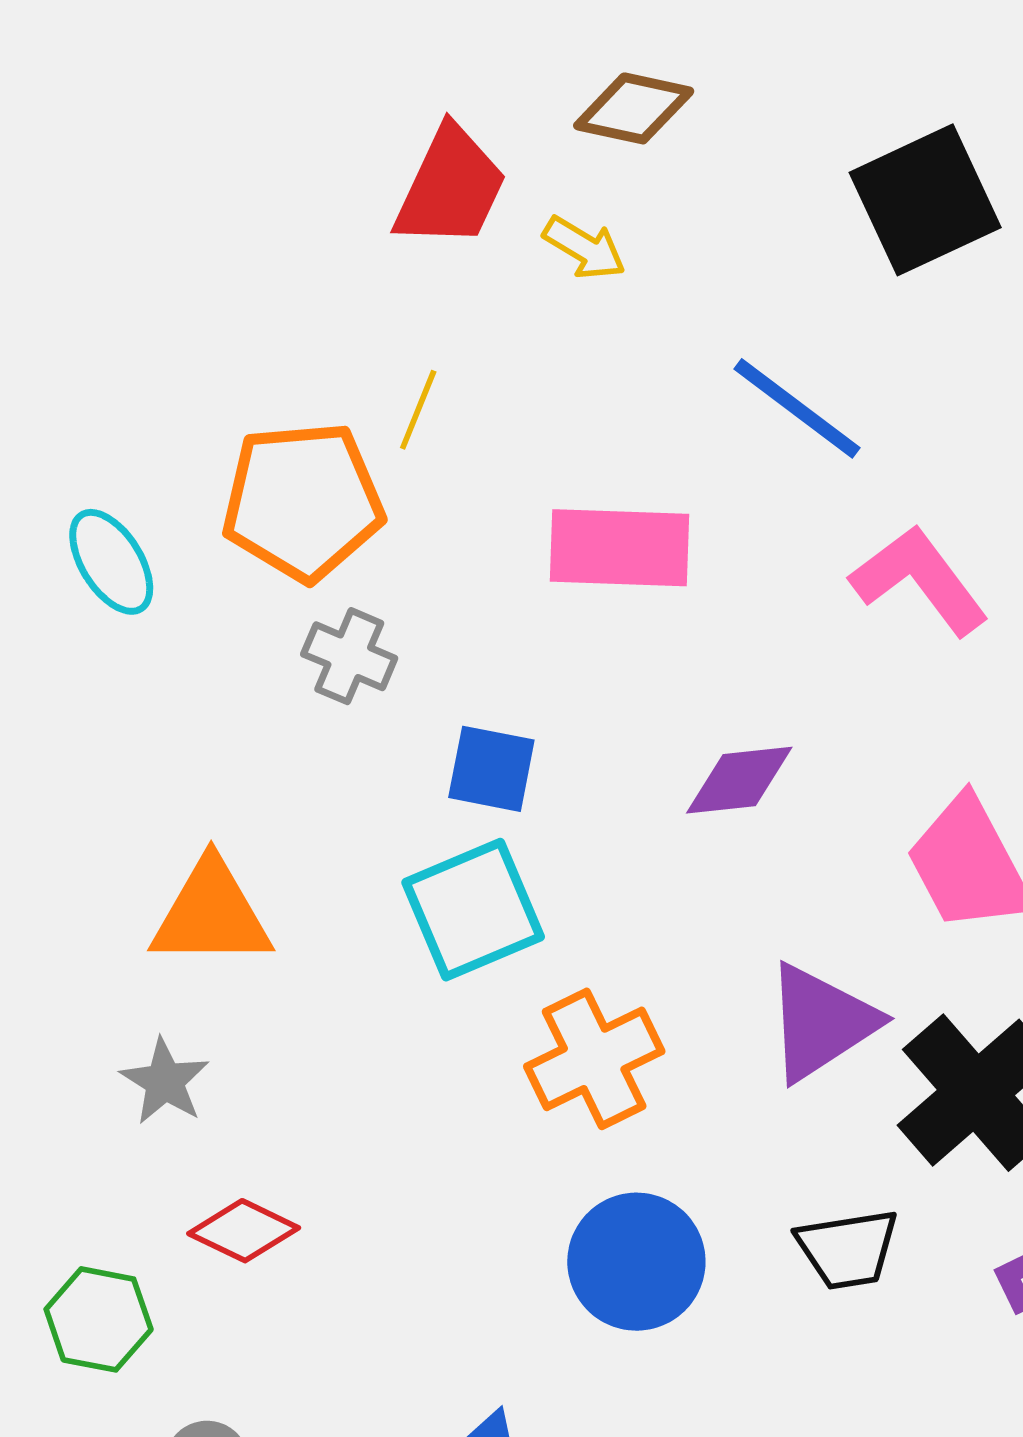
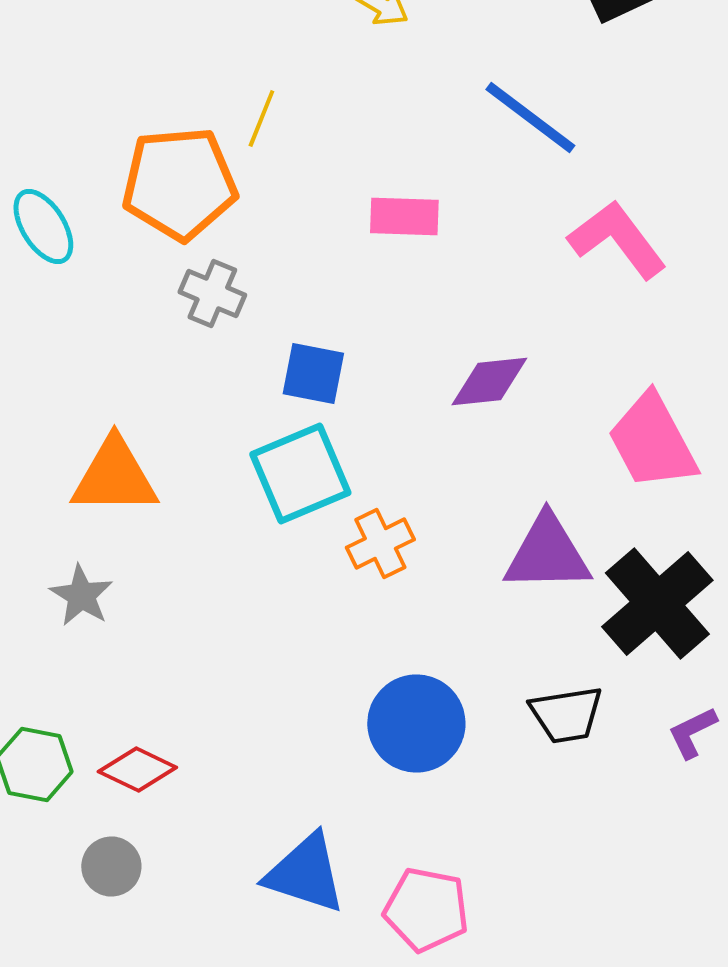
pink rectangle: (620, 548) -> (404, 216), size x0.7
purple triangle: (821, 1022) -> (547, 554), turned 32
orange cross: (594, 1059) -> (380, 544), moved, size x0.7
red diamond: (244, 1231) -> (137, 770), moved

